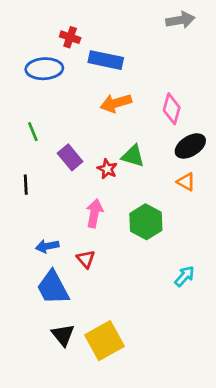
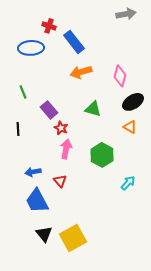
blue rectangle: (106, 60) -> (74, 42), turned 40
red star: (107, 169) -> (61, 128), moved
cyan arrow: (185, 276) -> (128, 183), moved

